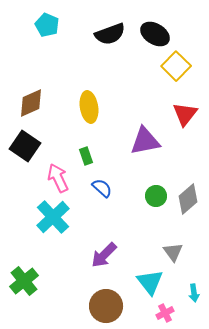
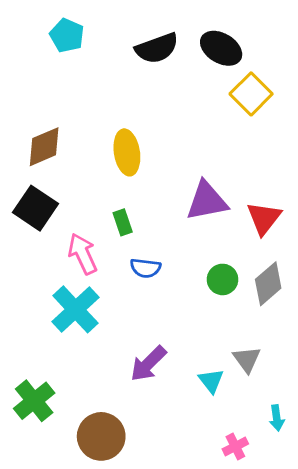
red triangle: (185, 114) -> (264, 218), moved
blue semicircle: (102, 188) -> (145, 268), turned 145
cyan triangle: (150, 282) -> (211, 381), moved, size x0.7
brown circle: (106, 306) -> (101, 436), moved

